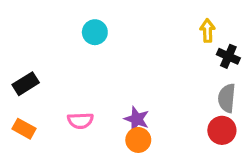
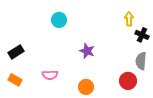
purple star: (137, 119) -> (87, 51), moved
red circle: (222, 130) -> (128, 81), moved

